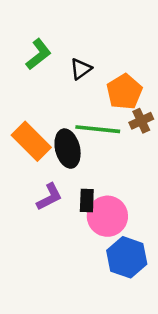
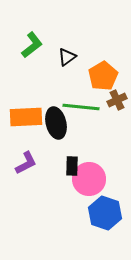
orange rectangle: (31, 141) -> (26, 117), turned -48
purple L-shape: (49, 197) -> (26, 163), moved

